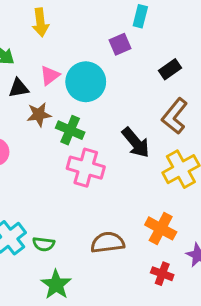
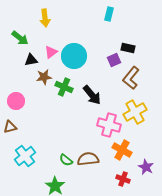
purple square: (120, 44) -> (114, 60), moved
black rectangle: (170, 69) -> (128, 48), turned 48
black arrow: (136, 143) -> (92, 95), moved
pink cross: (86, 168) -> (109, 125), moved
green semicircle: (44, 244) -> (66, 160), moved, turned 32

